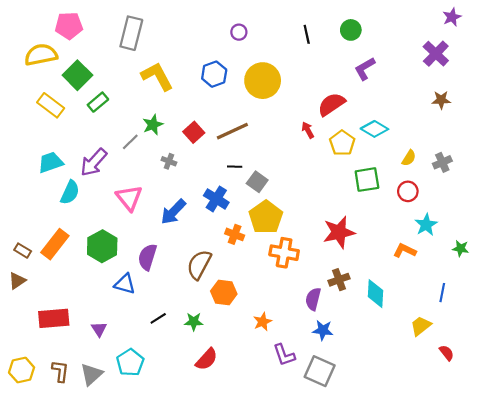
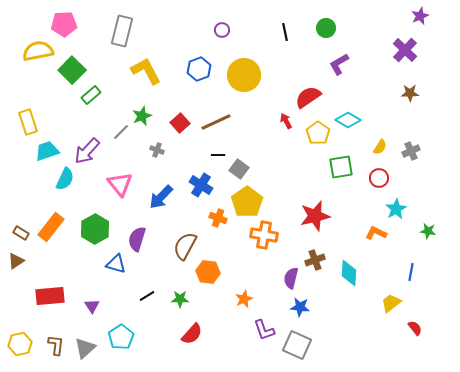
yellow rectangle: (51, 105) -> (28, 122), moved, turned 35

